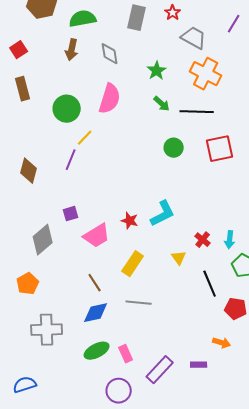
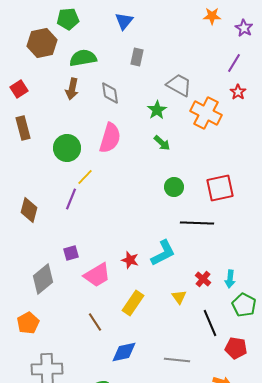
red star: (173, 13) -> (238, 92), moved
gray rectangle: (137, 18) -> (137, 57), size x0.7
gray trapezoid: (194, 38) -> (179, 85), moved
black line: (197, 112) -> (197, 223), moved
gray line: (139, 303) -> (177, 360), moved
blue diamond: (96, 313) -> (124, 352), moved

